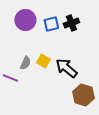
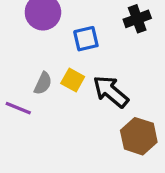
black cross: (71, 23) -> (137, 19), moved
blue square: (51, 24) -> (86, 39), moved

